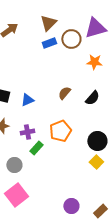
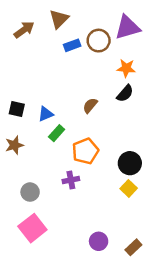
brown triangle: (48, 23) -> (59, 19), moved
black semicircle: (92, 98) -> (125, 93), moved
purple cross: (27, 132) -> (71, 180), moved
green rectangle: (36, 148) -> (57, 133), moved

